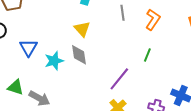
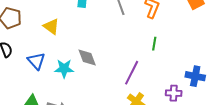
yellow triangle: (82, 29) -> (51, 27), moved
cyan star: (54, 61) -> (64, 69), turned 30

